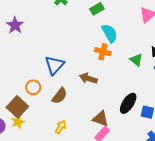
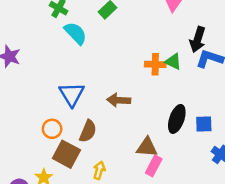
cyan semicircle: (110, 33) -> (76, 33), moved
orange cross: (103, 52) -> (155, 64), moved
brown square: (17, 107) -> (66, 154), moved

